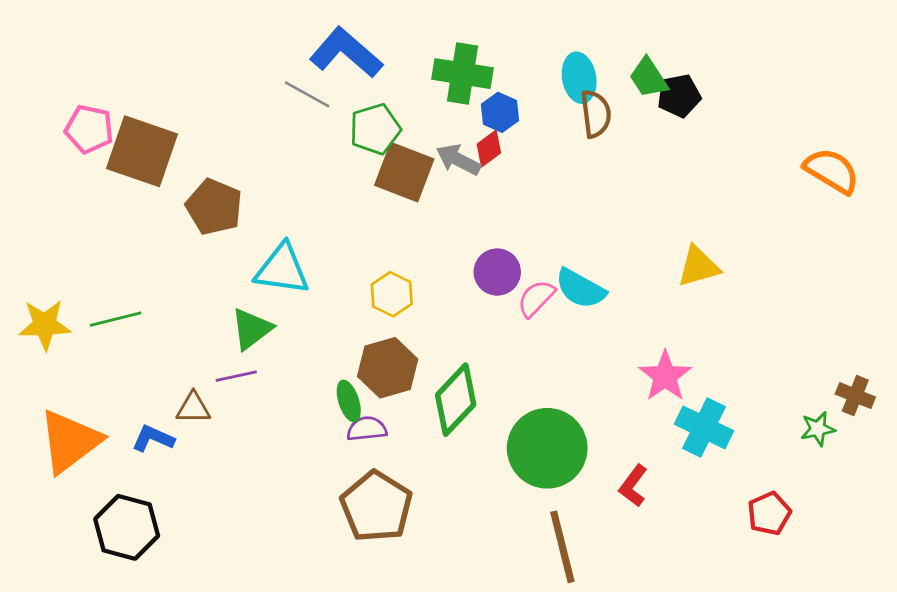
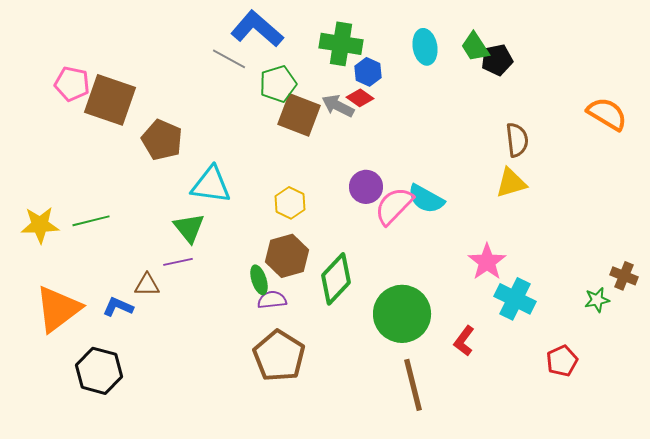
brown semicircle: (596, 114) -> (517, 140), moved
red diamond: (489, 148) -> (360, 98), turned 72
pink semicircle: (536, 298) -> (394, 206), size x1.4
green triangle: (252, 329) -> (189, 228), turned -32

